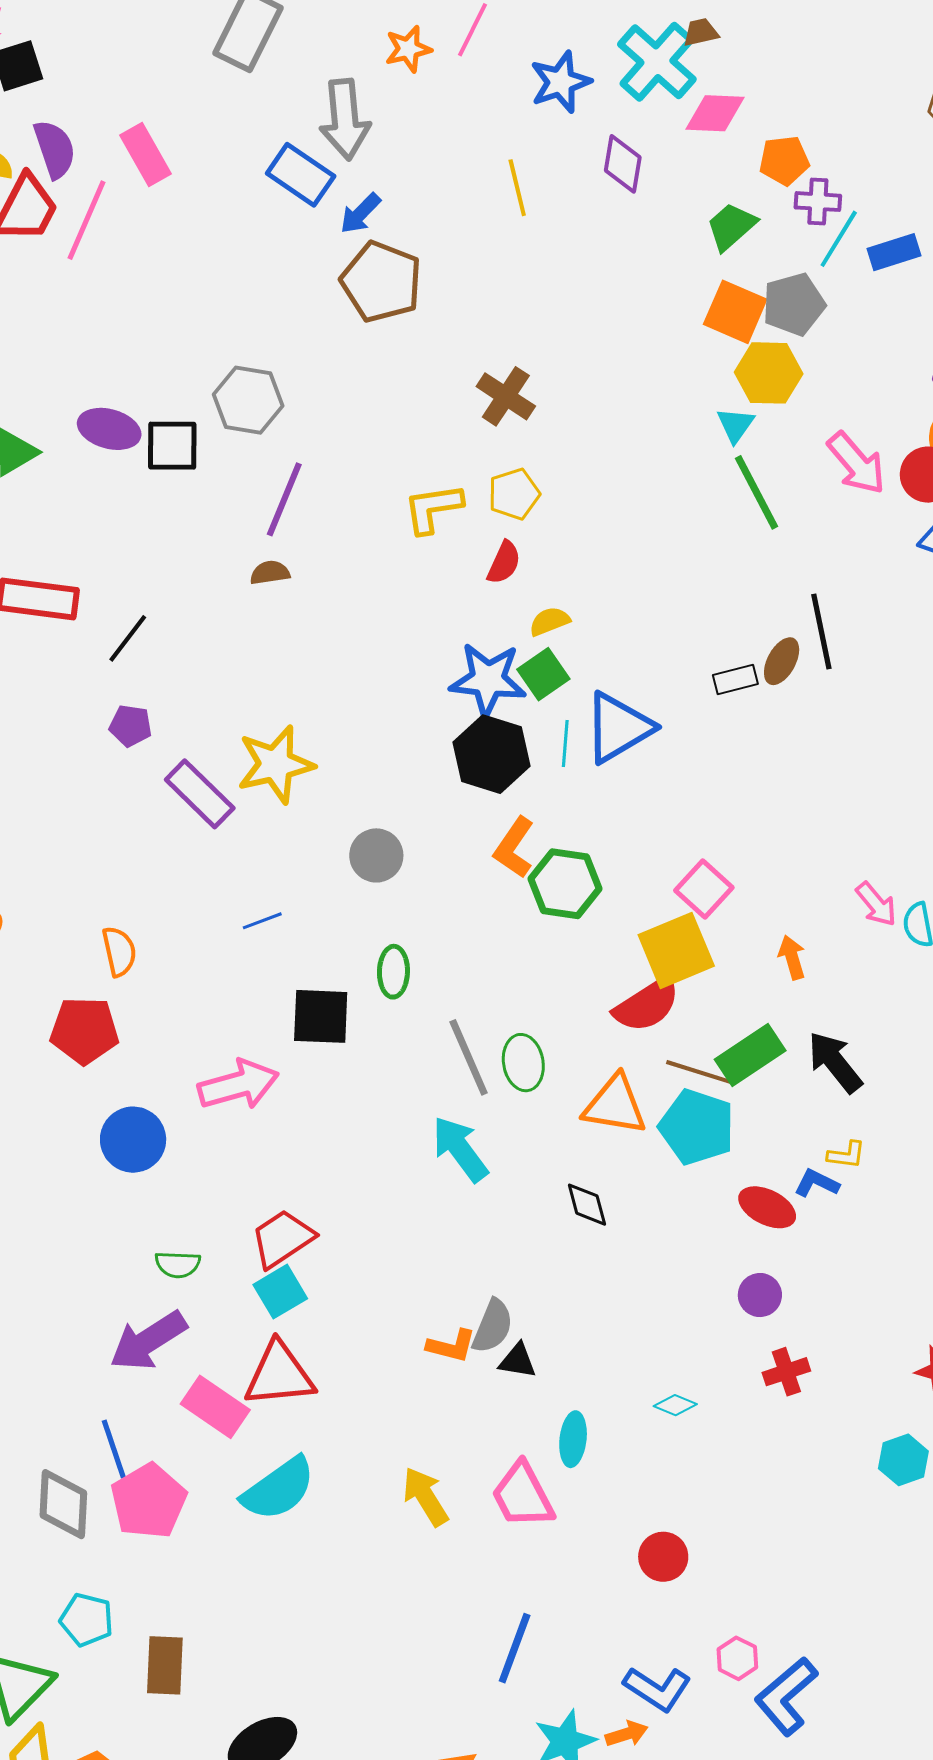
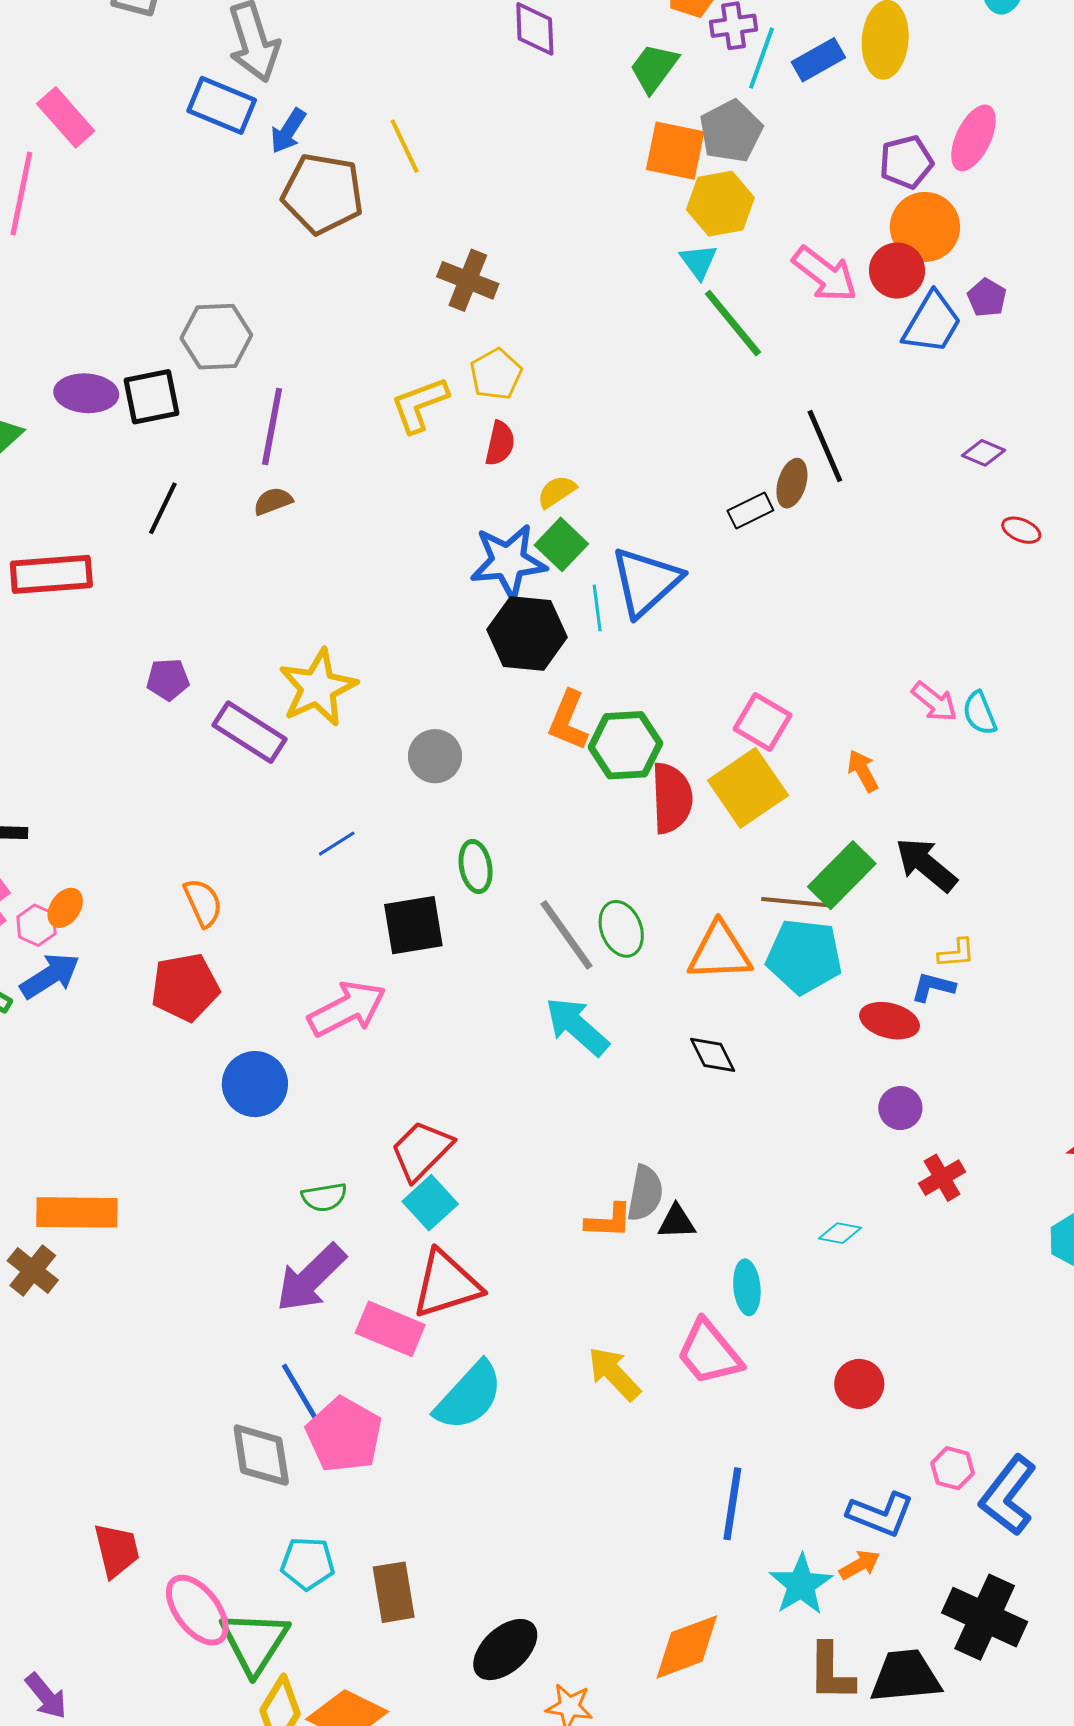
yellow line: (517, 188) -> (405, 146), moved
black line: (128, 638) -> (163, 508), moved
red semicircle: (647, 1005) -> (672, 798), moved, turned -48

